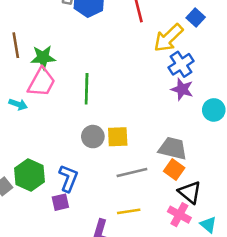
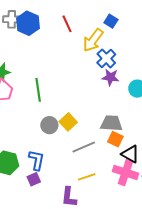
yellow square: (118, 137) -> (68, 122), turned -30
pink cross: (179, 215) -> (125, 172), size x1.4

